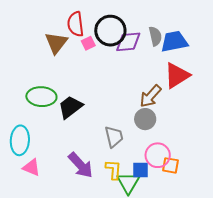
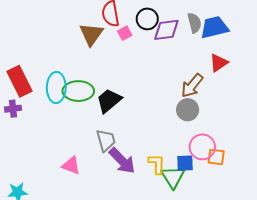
black circle: (110, 31) -> (147, 19), size x0.7
red triangle: (177, 75) -> (219, 63), size x0.7
gray trapezoid: (114, 137) -> (106, 140), moved
cyan ellipse: (20, 140) -> (56, 87), moved

